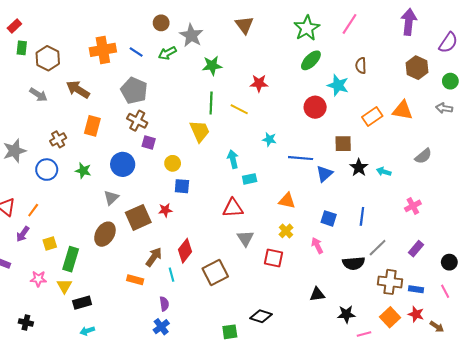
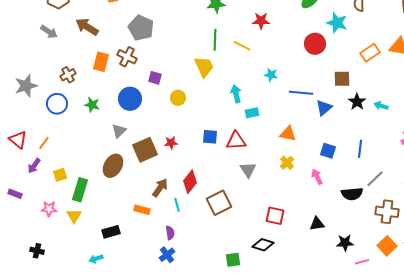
brown cross: (137, 121) -> (127, 57), moved
blue square: (182, 186) -> (210, 137), moved
red square: (273, 258) -> (275, 216), moved
black rectangle: (82, 303) -> (111, 232), moved

